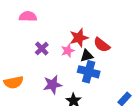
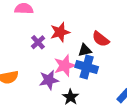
red star: (79, 38) -> (60, 32), moved
pink star: (68, 51) -> (65, 66), moved, size x1.5

